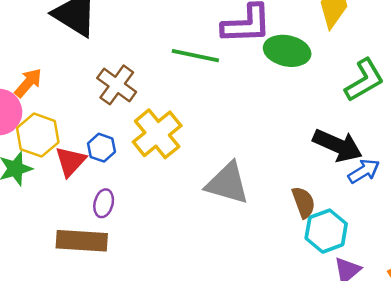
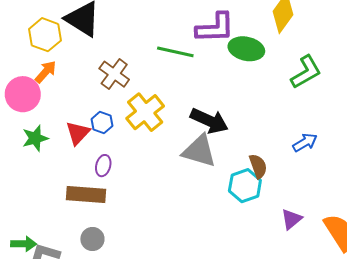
yellow hexagon: (38, 135) -> (45, 35), moved
black arrow: (338, 145) -> (209, 121), moved
cyan hexagon: (326, 231) -> (245, 186), moved

